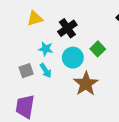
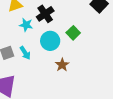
cyan star: (46, 49) -> (26, 25), moved
brown star: (86, 84) -> (62, 65), size x0.6

